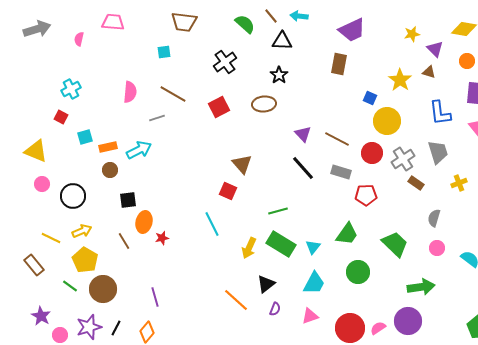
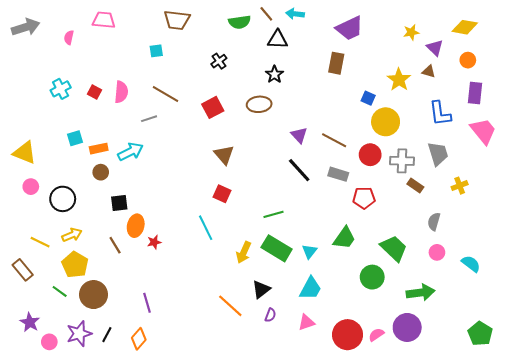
green semicircle: (245, 24) -> (240, 22), turned 130
black cross: (225, 62) -> (219, 61), size x0.7
red square: (61, 117) -> (95, 92), moved
gray cross: (403, 159) -> (402, 161), turned 35
brown triangle: (242, 164) -> (224, 155), moved
green circle: (358, 272) -> (372, 277), moved

